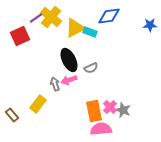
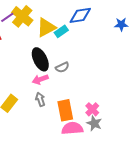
cyan rectangle: (90, 32) -> (61, 31), turned -56
gray arrow: (55, 84) -> (40, 99), moved
pink cross: (110, 107) -> (92, 109), moved
gray star: (123, 110) -> (94, 123), moved

